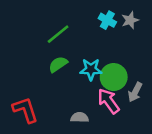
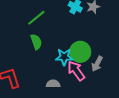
green semicircle: (58, 64) -> (36, 42), turned 105
cyan star: (91, 69) -> (64, 57), moved

